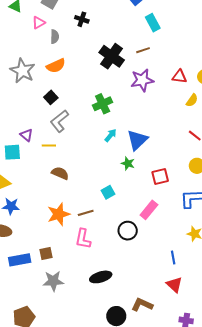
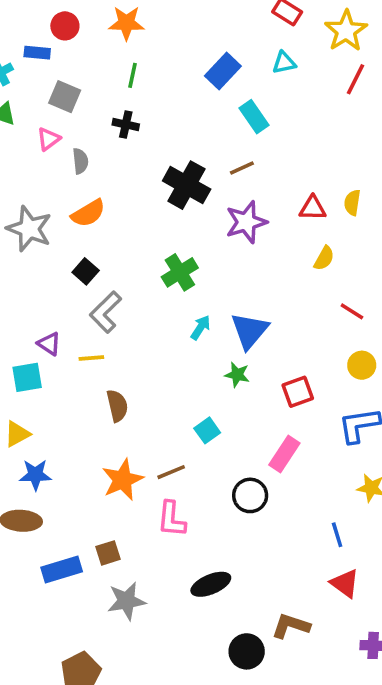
yellow semicircle: (192, 100) -> (324, 258), moved
brown semicircle: (60, 173) -> (117, 406), turned 60

